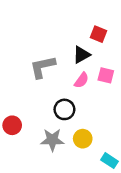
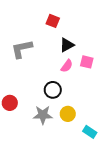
red square: (99, 34) -> (53, 21), moved
gray L-shape: (43, 67) -> (22, 49), moved

